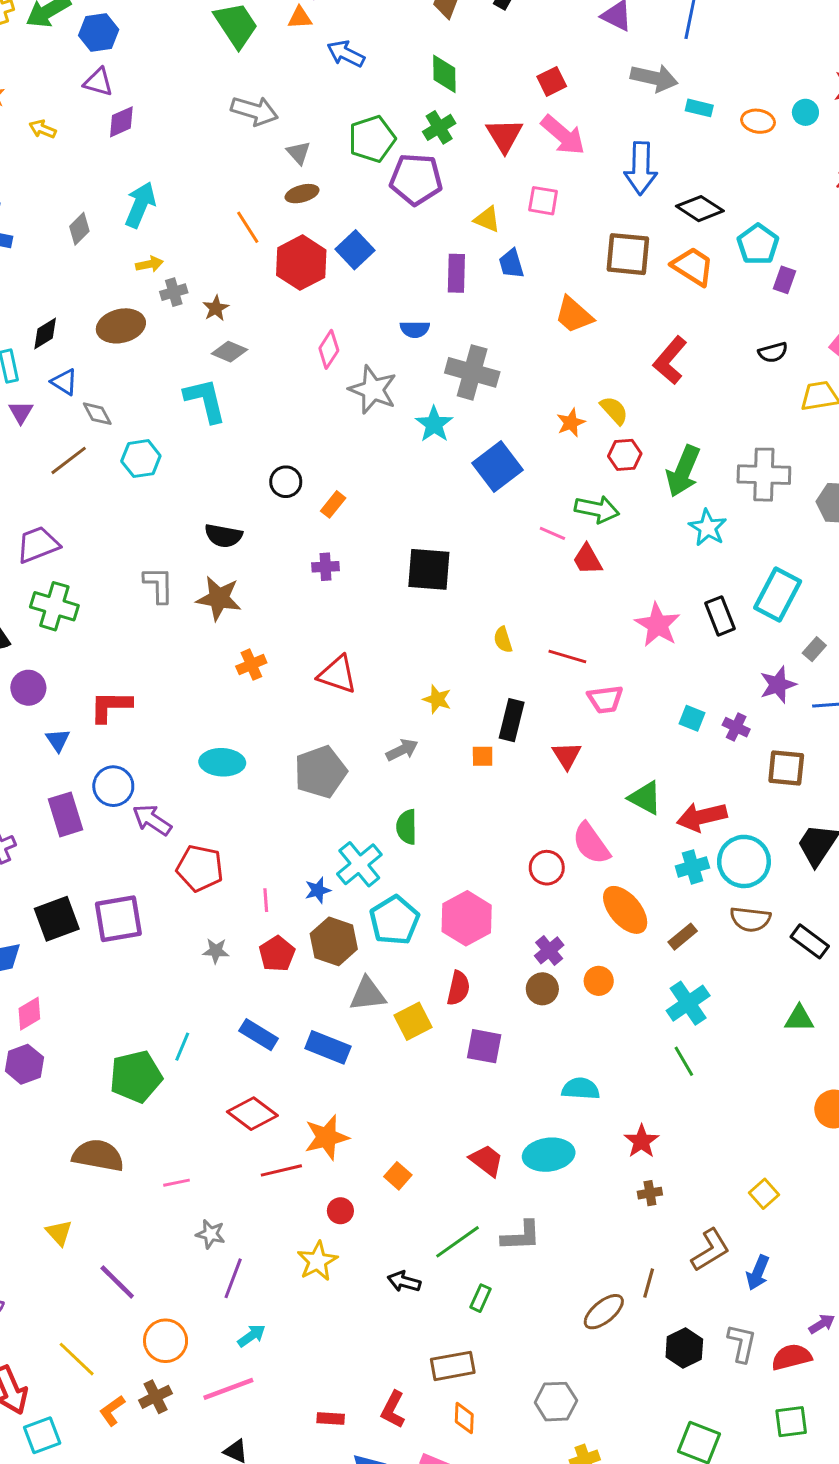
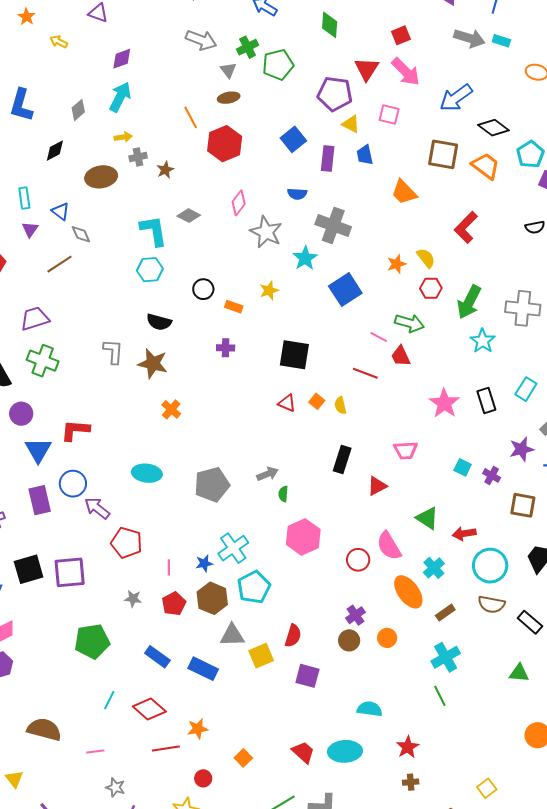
cyan rectangle: (699, 108) -> (501, 41), moved
purple diamond: (121, 122) -> (122, 59), moved
green cross: (439, 127) -> (248, 47), moved
blue arrow: (641, 168) -> (456, 98), turned 48
purple pentagon: (416, 179) -> (335, 94), moved
blue square: (355, 250) -> (293, 139), moved
black diamond: (45, 334) -> (55, 151), moved
gray diamond: (229, 352) -> (189, 216), moved
cyan hexagon: (141, 459) -> (150, 270), moved
orange rectangle: (333, 504) -> (234, 307), turned 66
cyan rectangle: (778, 595) -> (526, 389), size x0.7
red line: (567, 656) -> (365, 373), moved
orange cross: (251, 665) -> (171, 409), turned -30
red triangle: (337, 674) -> (287, 403), moved, size x0.7
yellow star: (437, 699) -> (269, 290), moved, turned 30
blue triangle: (58, 740) -> (38, 450), size x1.6
orange square: (483, 756) -> (317, 401), moved, turned 35
red triangle: (567, 756) -> (377, 486), turned 30
red arrow: (702, 817) -> (464, 534), size x0.7
green semicircle: (407, 827) -> (283, 494), moved, size x0.7
cyan cross: (692, 867) -> (434, 568), moved, turned -30
pink hexagon: (467, 918) -> (303, 537), moved
cyan line: (182, 1047) -> (109, 700), moved
green pentagon: (136, 1077) -> (92, 641), moved
orange star: (327, 1137) -> (198, 729), size x0.7

